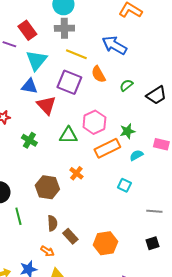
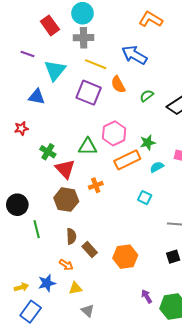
red rectangle: (27, 30) -> (50, 25), moved
blue triangle: (29, 86) -> (37, 97), moved
red triangle: (46, 105) -> (65, 169), moved
orange cross: (76, 173) -> (96, 185), turned 32

